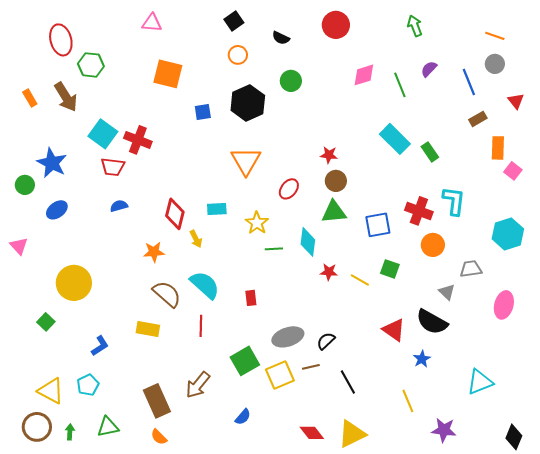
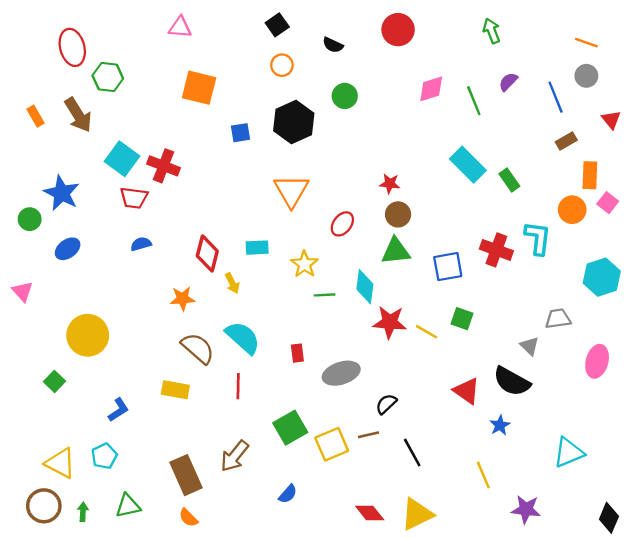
orange circle: (433, 245) -> (572, 210), moved
red star: (329, 272) -> (390, 322), size x1.6
gray ellipse: (288, 337) -> (341, 373), moved

